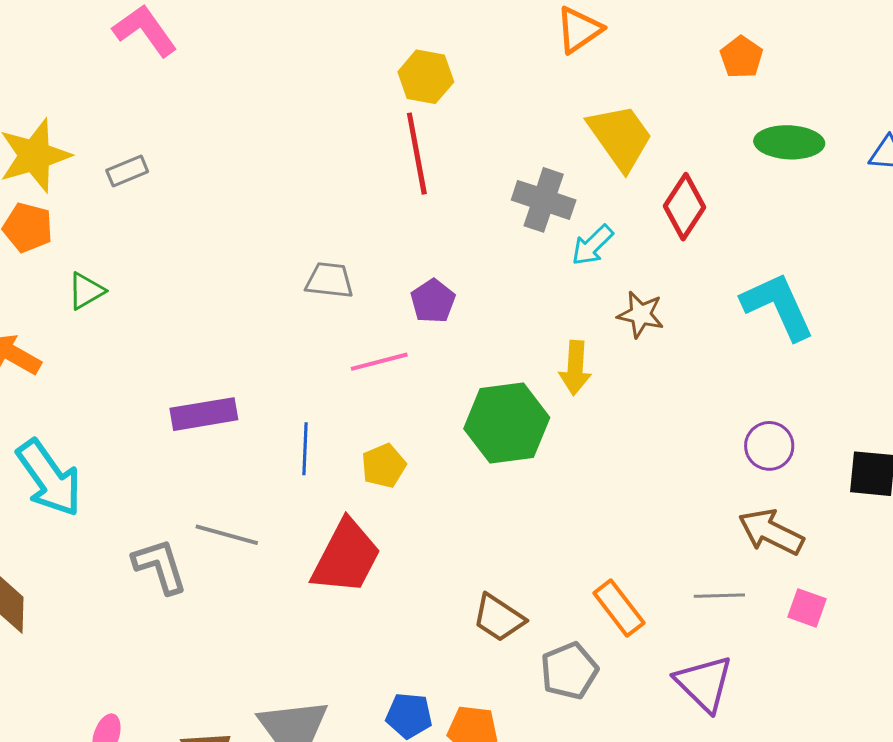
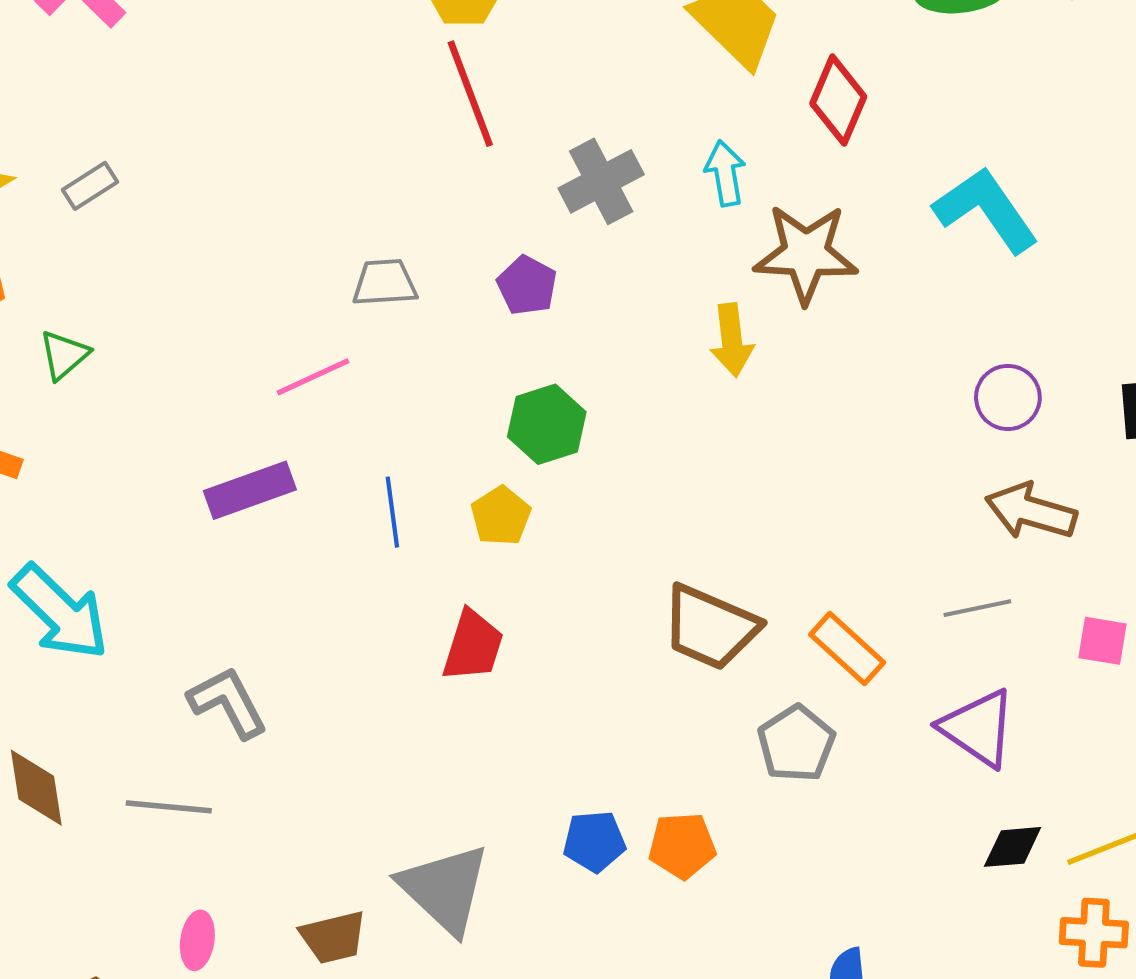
gray cross: (544, 200) -> (601, 181), moved, turned -36
cyan arrow: (592, 245) -> (725, 173), turned 135
brown star: (641, 315) -> (806, 254), size x1.6
pink line: (379, 362) -> (313, 377), moved
green hexagon: (507, 423) -> (547, 424), moved, size x0.7
gray line: (227, 535) -> (169, 807), moved
red trapezoid: (346, 557) -> (473, 646), size x0.7
pink square: (807, 608) -> (1102, 641), moved
brown trapezoid: (499, 618) -> (710, 627), moved, size x1.4

